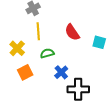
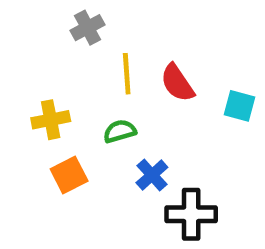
yellow line: (38, 31) -> (127, 74), moved
yellow cross: (17, 48) -> (51, 120), turned 35

